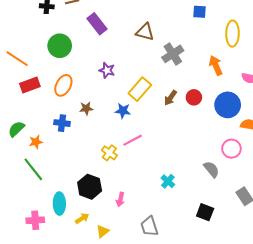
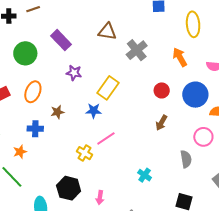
purple rectangle: (97, 24) -> (61, 40), moved
brown arrow: (171, 98) -> (161, 123), moved
orange star: (36, 142) -> (20, 152), moved
gray semicircle: (211, 169) -> (186, 159), turned 36

